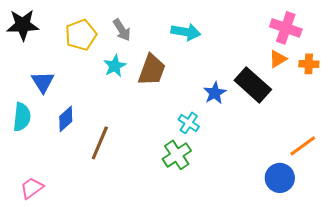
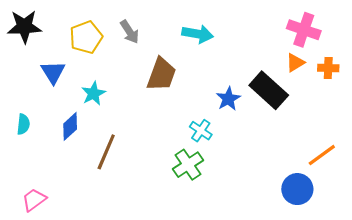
cyan star: (115, 66) -> (93, 93), moved
blue triangle: (43, 82) -> (53, 72), moved
cyan semicircle: (22, 117) -> (23, 124), size x0.7

